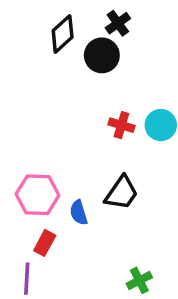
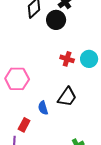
pink hexagon: (38, 195) -> (17, 79), moved

